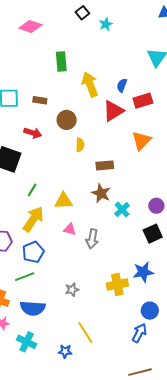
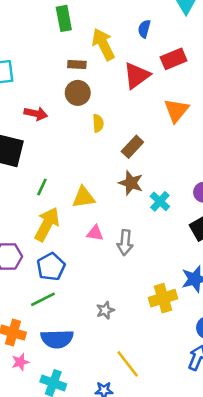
blue semicircle: (122, 85) -> (144, 29), moved
brown rectangle: (40, 100) -> (77, 65), moved
brown rectangle: (105, 165) -> (132, 147), turned -36

